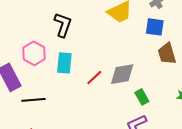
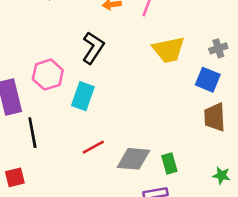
gray diamond: (122, 74) -> (133, 159), moved
red line: (94, 77) -> (93, 147), moved
black line: (34, 100) -> (32, 133), turned 70

